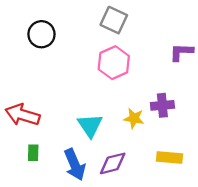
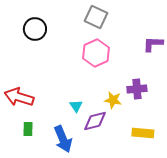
cyan triangle: (90, 126) -> (76, 106), size x0.6
purple diamond: (113, 163) -> (95, 121), moved

